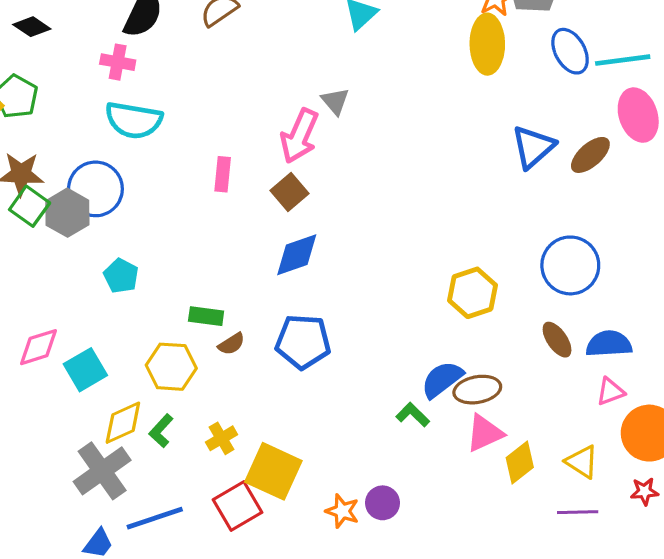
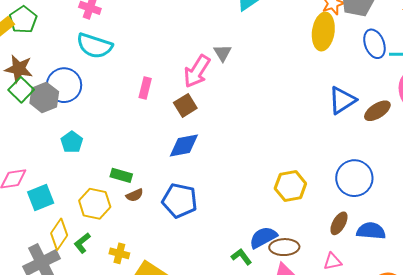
brown ellipse: (557, 340) -> (339, 223), turned 55
pink triangle: (610, 392) -> (333, 261), moved
yellow diamond: (123, 423) -> (59, 234), turned -40
yellow cross: (222, 438) -> (119, 253), turned 36

